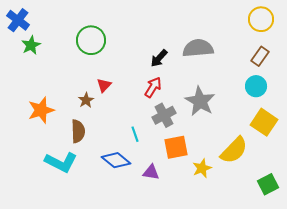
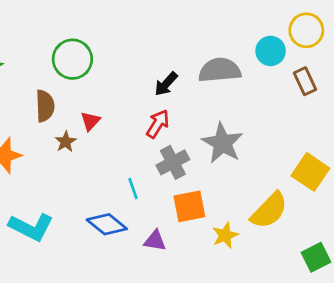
brown rectangle: (260, 56) -> (305, 81), turned -60
cyan circle: (256, 86) -> (271, 51), moved
brown semicircle: (78, 131) -> (45, 106), moved

